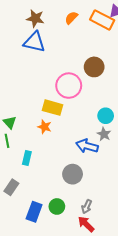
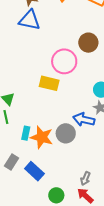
orange star: (45, 127) -> (42, 137), moved, size x1.6
gray circle: (73, 174) -> (66, 133), moved
green circle: (57, 206) -> (56, 195), moved
blue rectangle: (34, 212) -> (34, 171), moved, turned -66

